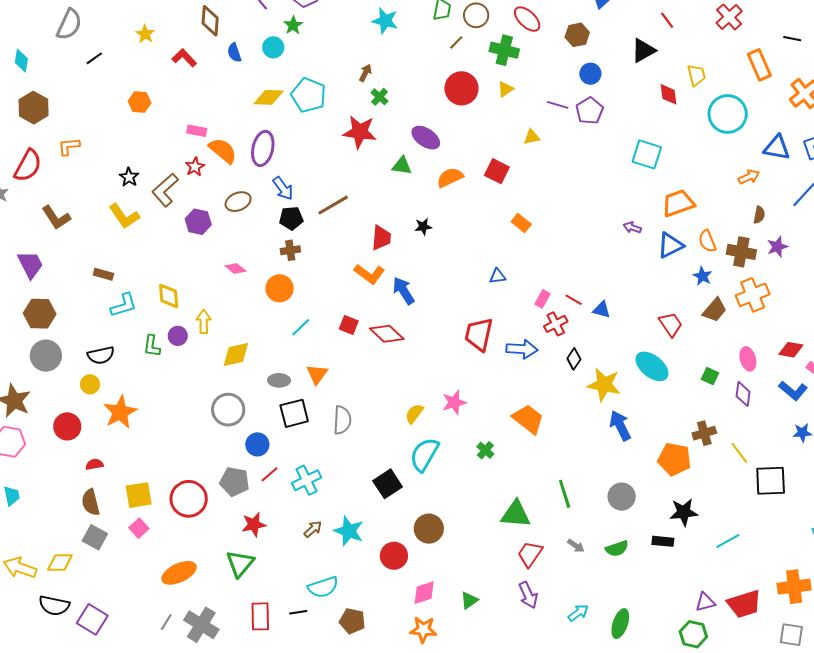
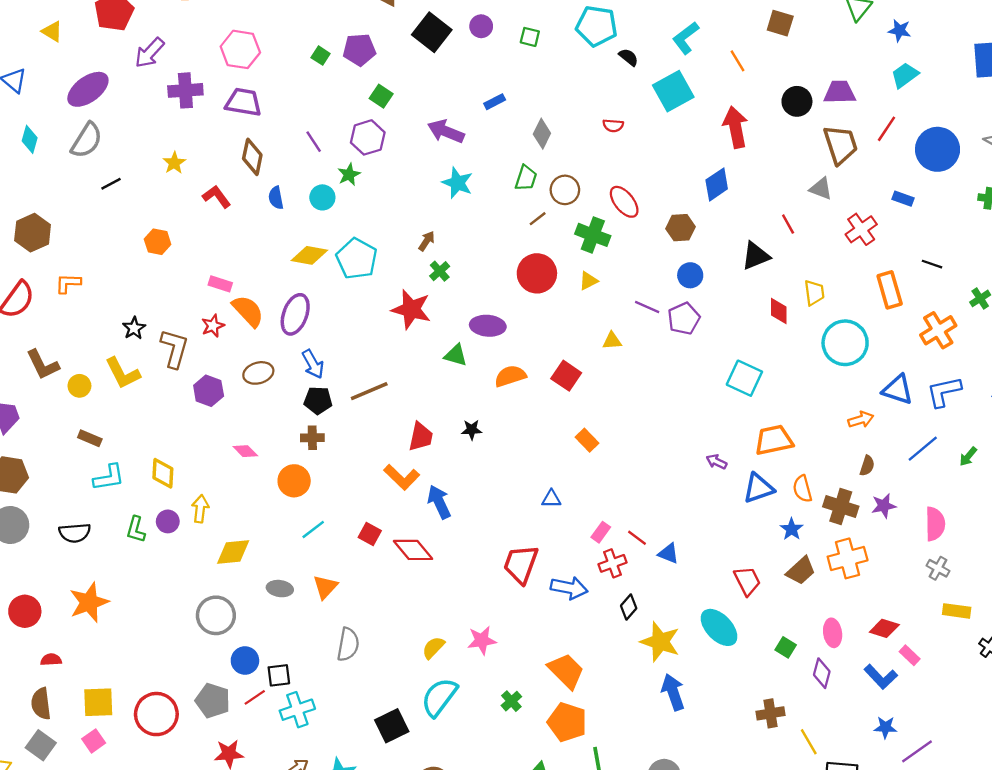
cyan diamond: (21, 61) -> (30, 139), moved
purple ellipse: (426, 138) -> (488, 326), turned -36
brown L-shape: (165, 190) -> (174, 349), turned 140
yellow circle: (90, 384) -> (79, 386), moved
black square: (294, 413) -> (279, 675), moved, size x0.7
orange pentagon: (674, 459) -> (567, 722), moved

